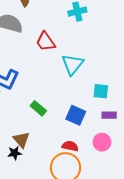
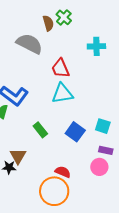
cyan triangle: (72, 64) -> (62, 94), moved, turned 30
blue square: (76, 115) -> (75, 132), moved
pink circle: (102, 142) -> (99, 167), moved

